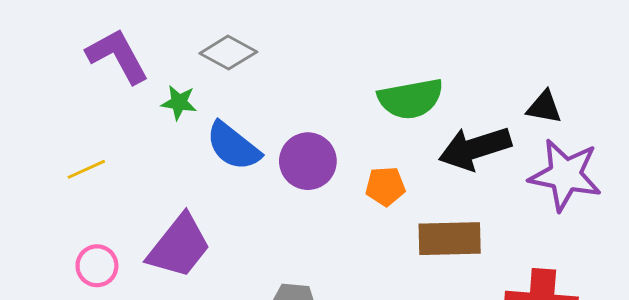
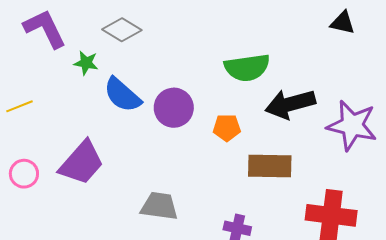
black triangle: (544, 107) -> (343, 23), moved

